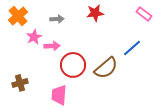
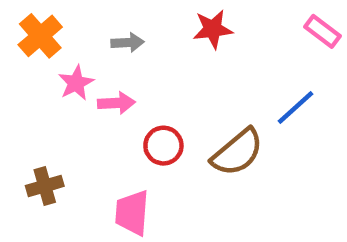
red circle: (73, 65) -> (163, 146), size x0.7

